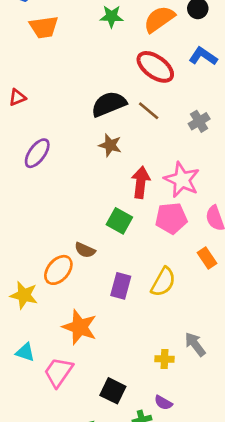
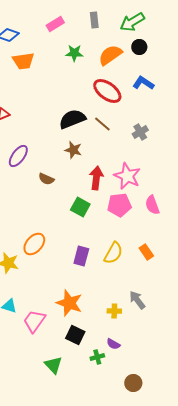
brown semicircle: (85, 250) -> (46, 179), moved
orange rectangle: (207, 258) -> (146, 252), moved
orange star: (80, 327) -> (69, 303), moved

